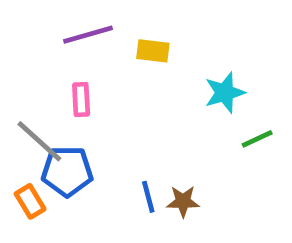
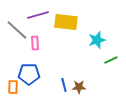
yellow rectangle: (153, 51) -> (66, 22), size x1.6
gray line: (39, 141) -> (17, 30), moved
orange rectangle: (30, 201) -> (13, 87), turned 32

